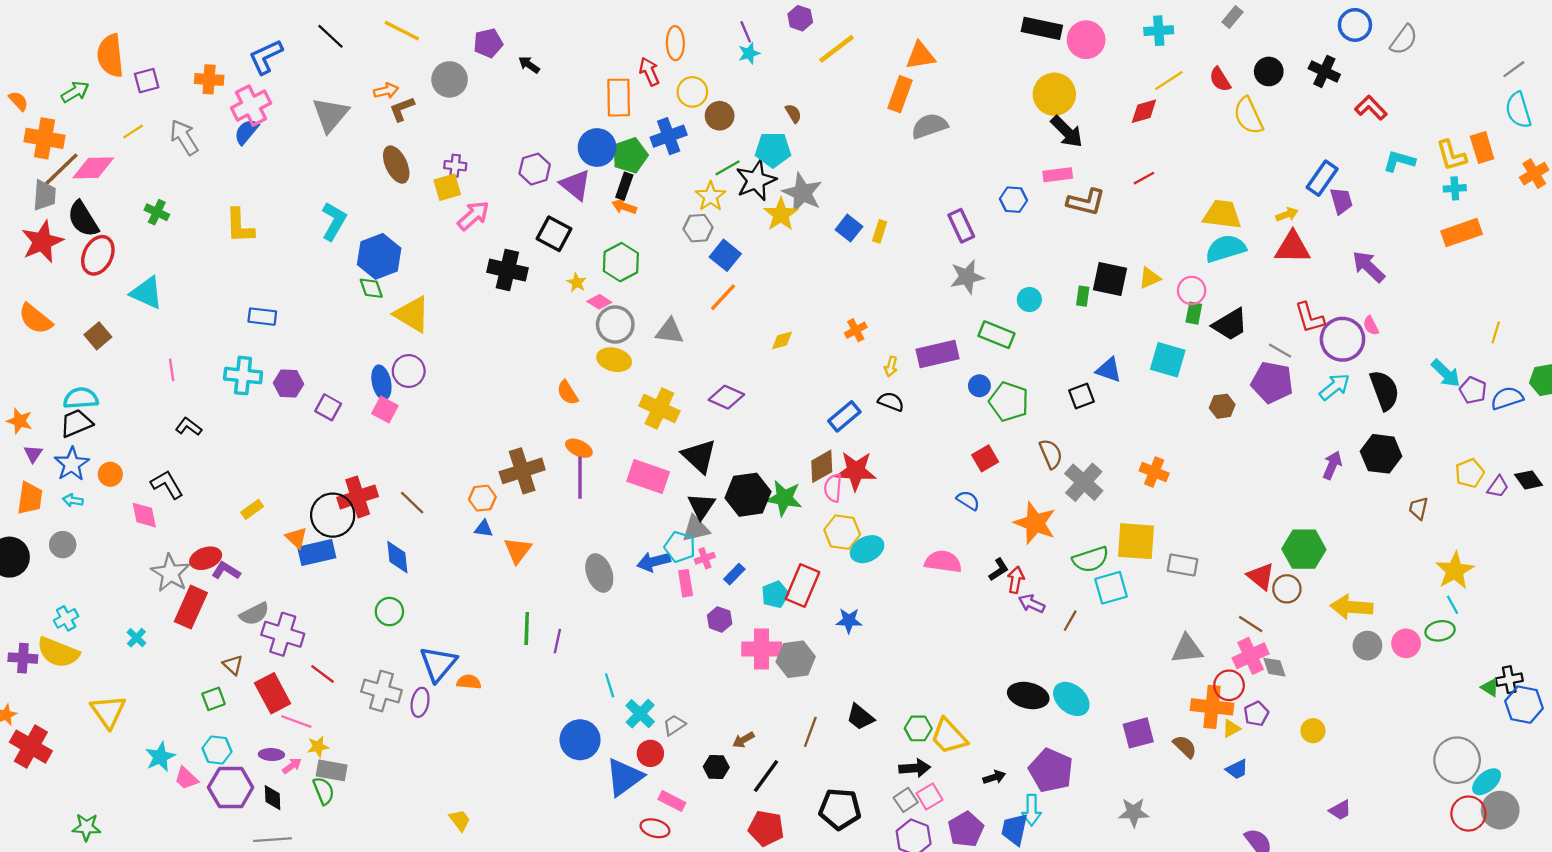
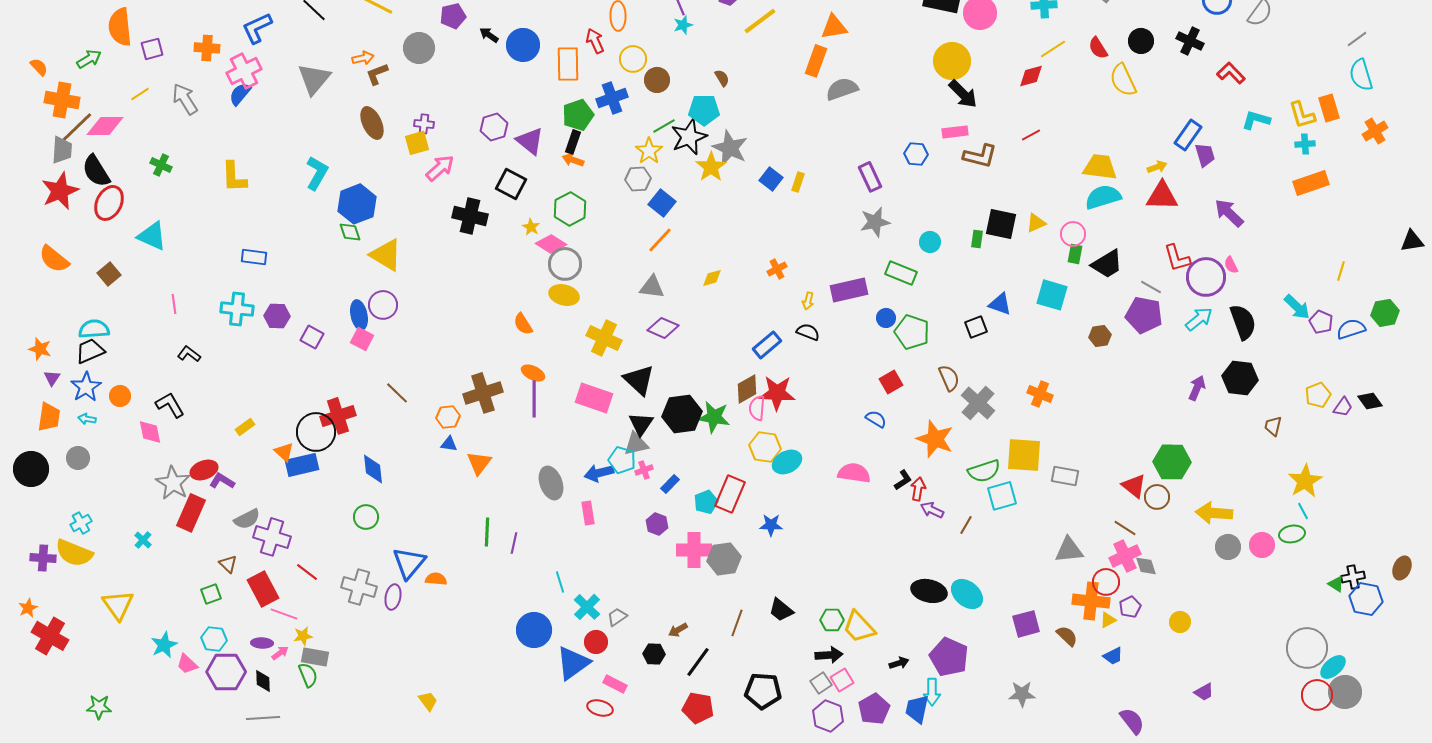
blue circle: (597, 148) -> (523, 45), moved
pink diamond: (599, 302) -> (551, 244), size x1.4
gray triangle: (670, 331) -> (652, 287), moved
brown line: (412, 503) -> (397, 393), moved
pink rectangle: (686, 583) -> (588, 513), moved

